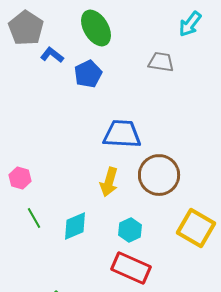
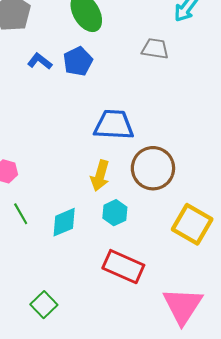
blue L-shape: (52, 55) -> (40, 61), moved
cyan hexagon: (130, 230) -> (115, 213), moved

